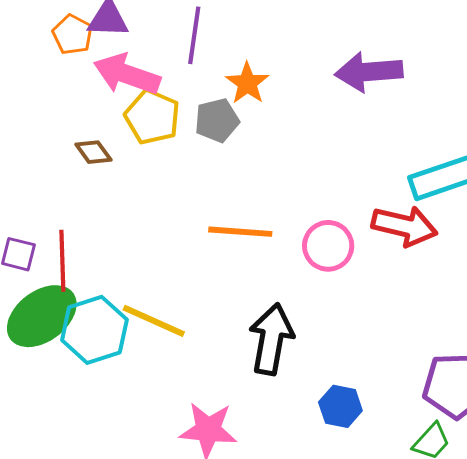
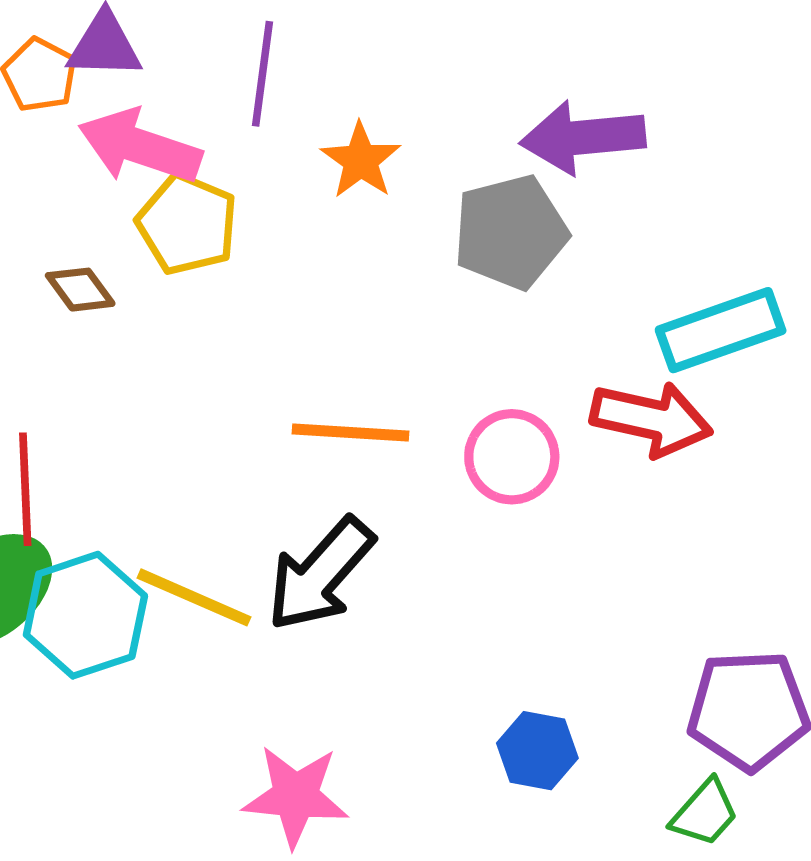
gray pentagon: (217, 120) -> (511, 232), moved, size x1.4
black arrow: (271, 339) -> (320, 574), moved, turned -148

